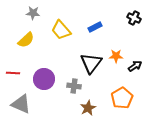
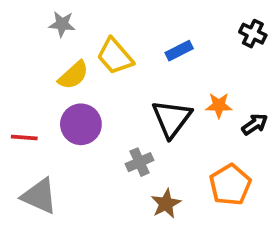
yellow semicircle: (26, 40) -> (73, 75), moved
purple circle: (44, 79) -> (81, 124), moved
gray cross: (74, 86) -> (140, 162), turned -32

